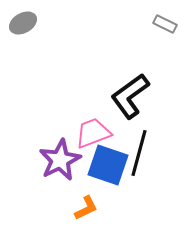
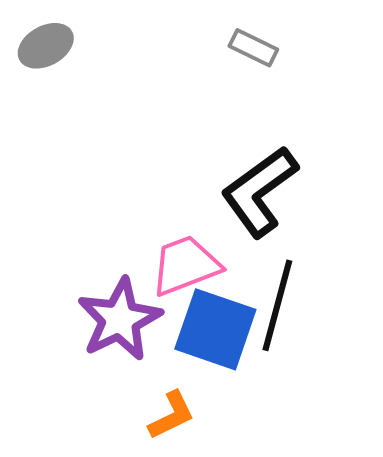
gray rectangle: (165, 24) -> (253, 48), moved

